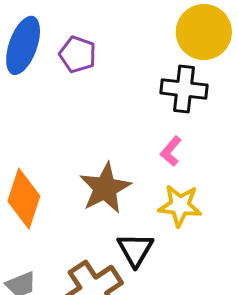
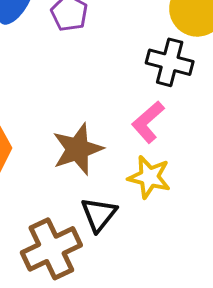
pink L-shape: (171, 151) -> (148, 122), size x1.4

